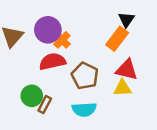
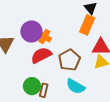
brown pentagon: (85, 76) -> (69, 60), turned 30
cyan semicircle: (84, 109) -> (75, 86), turned 48

